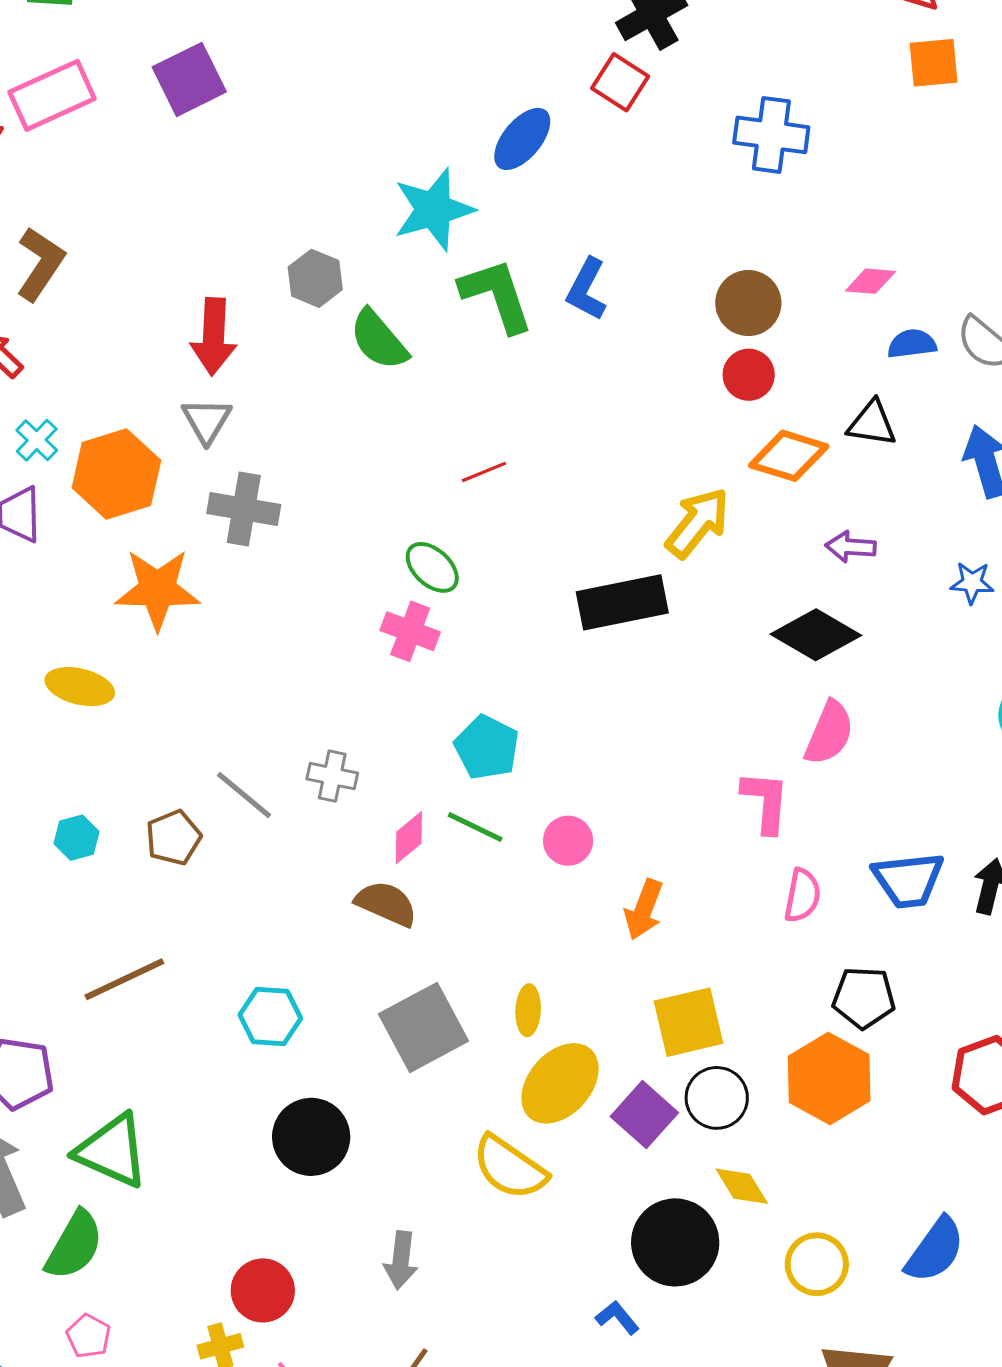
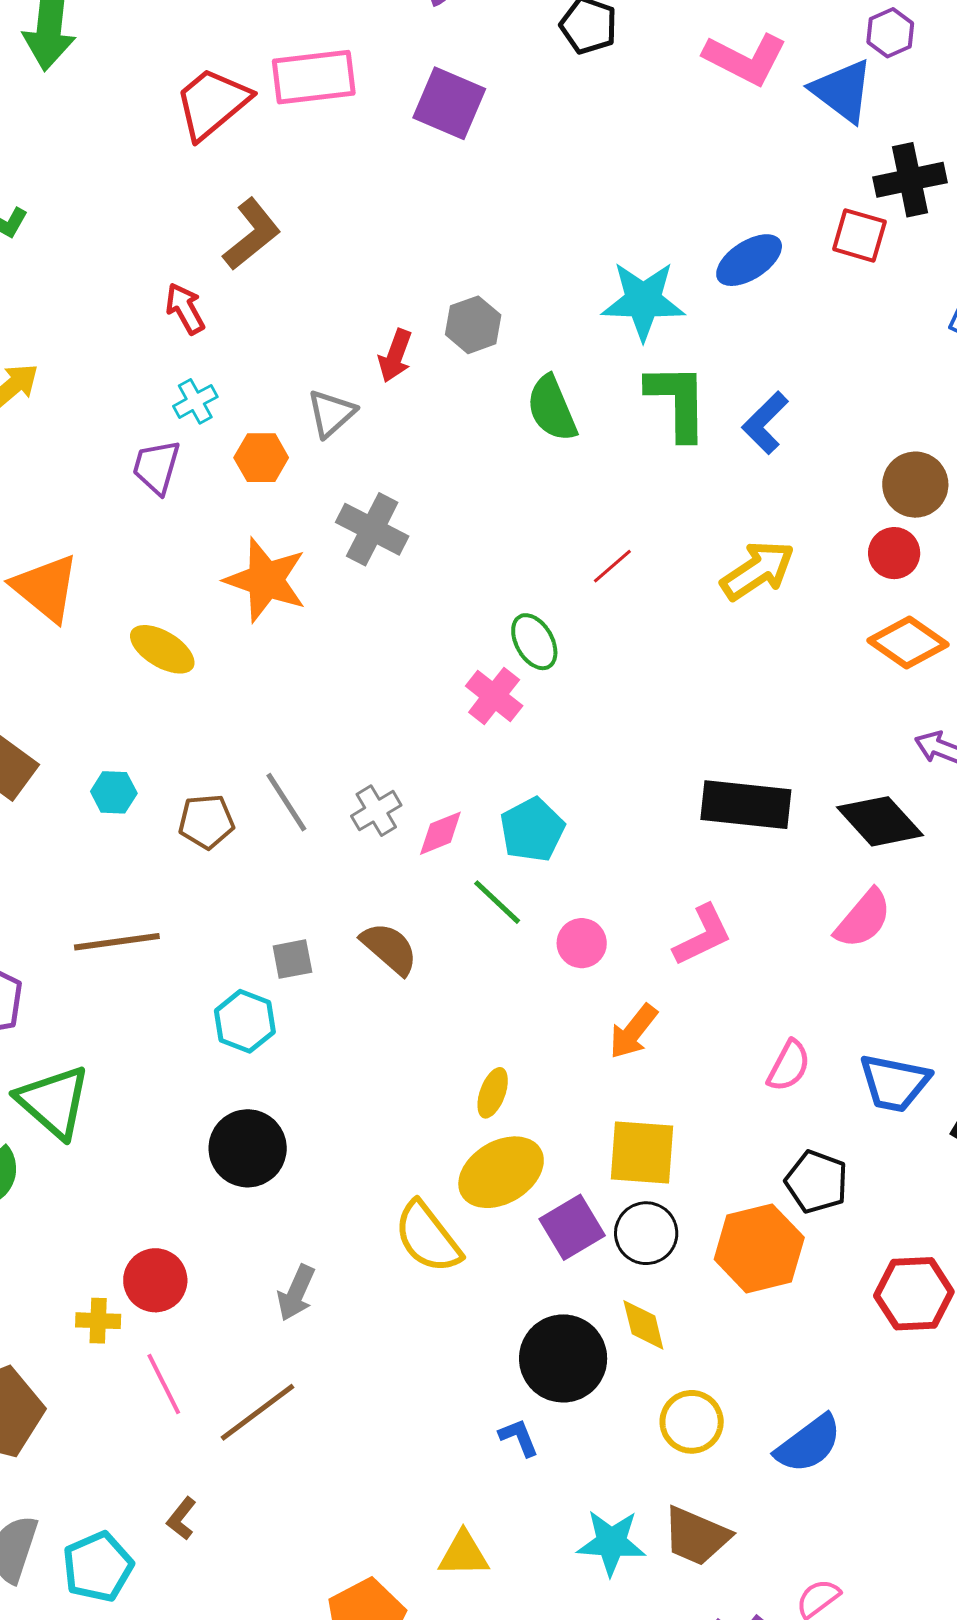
purple square: (189, 79) -> (449, 103), turned 32
red square: (620, 82) -> (859, 235), turned -34
gray hexagon: (315, 278) -> (473, 325), moved
red arrow: (214, 337) -> (395, 356), size x0.7
gray triangle: (207, 420) -> (331, 413), moved
red line: (484, 472) -> (612, 566), turned -36
orange hexagon: (116, 474) -> (261, 458), size x0.6
yellow arrow: (698, 523) -> (758, 570), moved
black rectangle: (622, 602) -> (746, 805), moved
gray cross: (332, 776) -> (376, 811), turned 30
pink L-shape: (766, 802) -> (702, 935), moved, turned 42
pink diamond: (409, 838) -> (440, 833), moved
gray square: (424, 1028) -> (292, 959), moved, size x0.5
blue L-shape: (617, 1318) -> (519, 1437), moved

